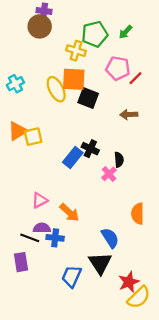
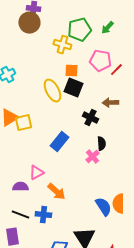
orange square: (74, 79) -> (71, 71), moved, size x0.6
yellow ellipse: (56, 89) -> (52, 91), moved
black cross: (90, 149) -> (90, 118), moved
pink triangle: (40, 200) -> (36, 173), moved
orange semicircle: (138, 214) -> (118, 204), moved
purple semicircle: (42, 228) -> (20, 187), moved
blue semicircle: (110, 238) -> (103, 207), moved

